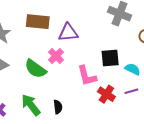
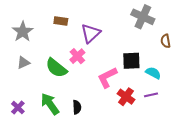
brown rectangle: (38, 22) -> (61, 21), size x0.6
purple triangle: (68, 33) -> (91, 33), turned -40
pink L-shape: (87, 76) -> (107, 77), turned 75

